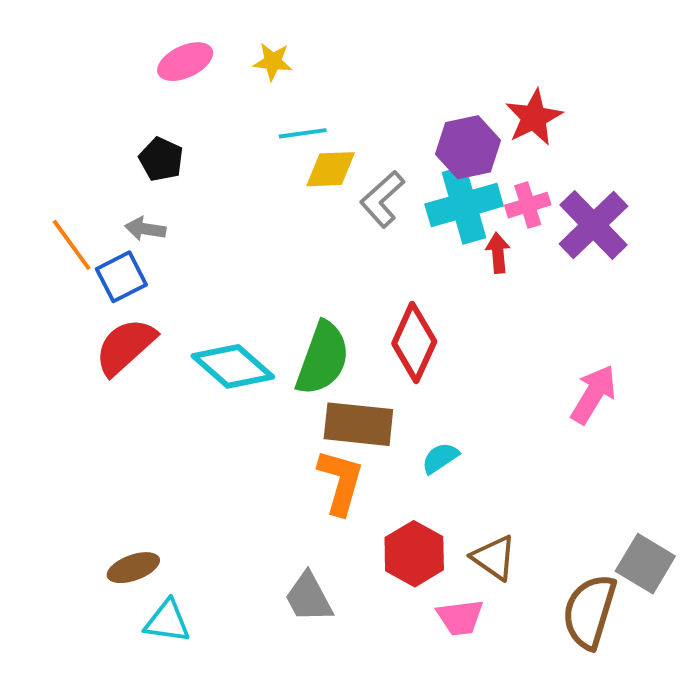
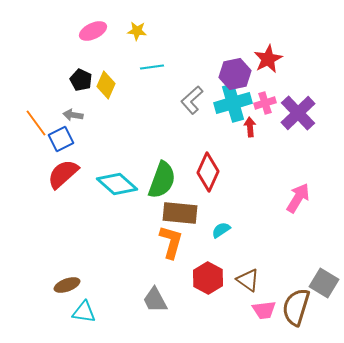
yellow diamond: (331, 169) -> (106, 85), moved, turned -64
pink trapezoid: (460, 617) -> (264, 310), moved

